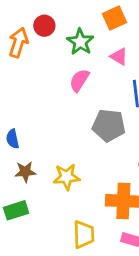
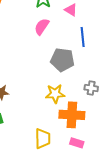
yellow star: (67, 177) -> (55, 94), moved

